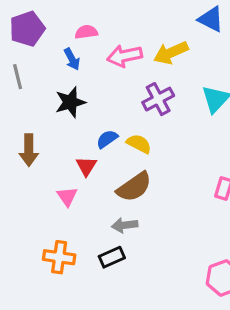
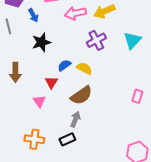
blue arrow: (72, 59) -> (33, 15), moved
gray arrow: (125, 225) -> (75, 119), turned 119

